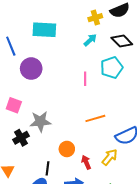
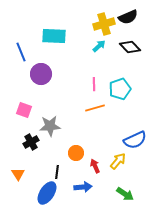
yellow cross: (95, 18) -> (104, 24), size x1.5
cyan pentagon: (112, 68) -> (120, 89), moved
orange line: (95, 118) -> (95, 108), moved

